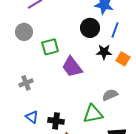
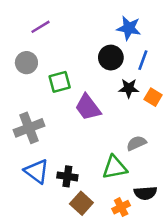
gray cross: (26, 83) -> (29, 128), size x1.6
blue triangle: (32, 117) -> (37, 171), size x1.5

